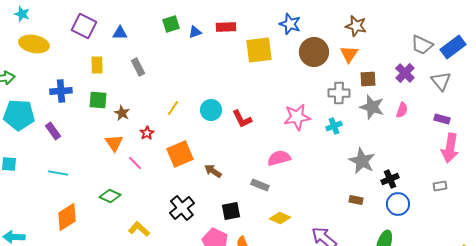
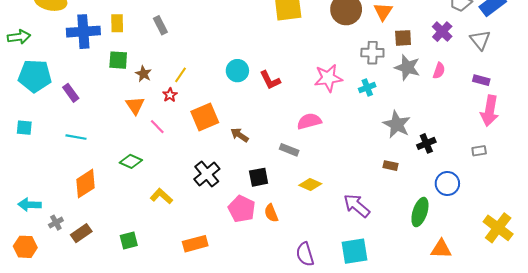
blue cross: (61, 91) -> (83, 32), moved, size x1.4
yellow line: (173, 108) -> (180, 75), moved
blue circle: (398, 204) -> (447, 184), moved

